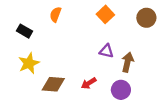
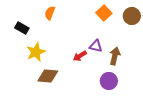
orange square: (105, 14) -> (104, 13), moved
yellow star: (29, 63) -> (36, 52), moved
red arrow: (89, 83) -> (80, 56), moved

